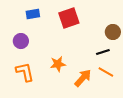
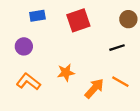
brown circle: (113, 32) -> (128, 19), moved
black line: (103, 52) -> (117, 48), moved
orange L-shape: (25, 72) -> (28, 82), turned -40

